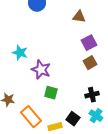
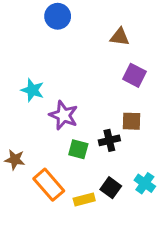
purple square: (89, 43) -> (134, 75), turned -35
brown square: (90, 63) -> (132, 121), moved, turned 32
black cross: (92, 95) -> (109, 140), moved

